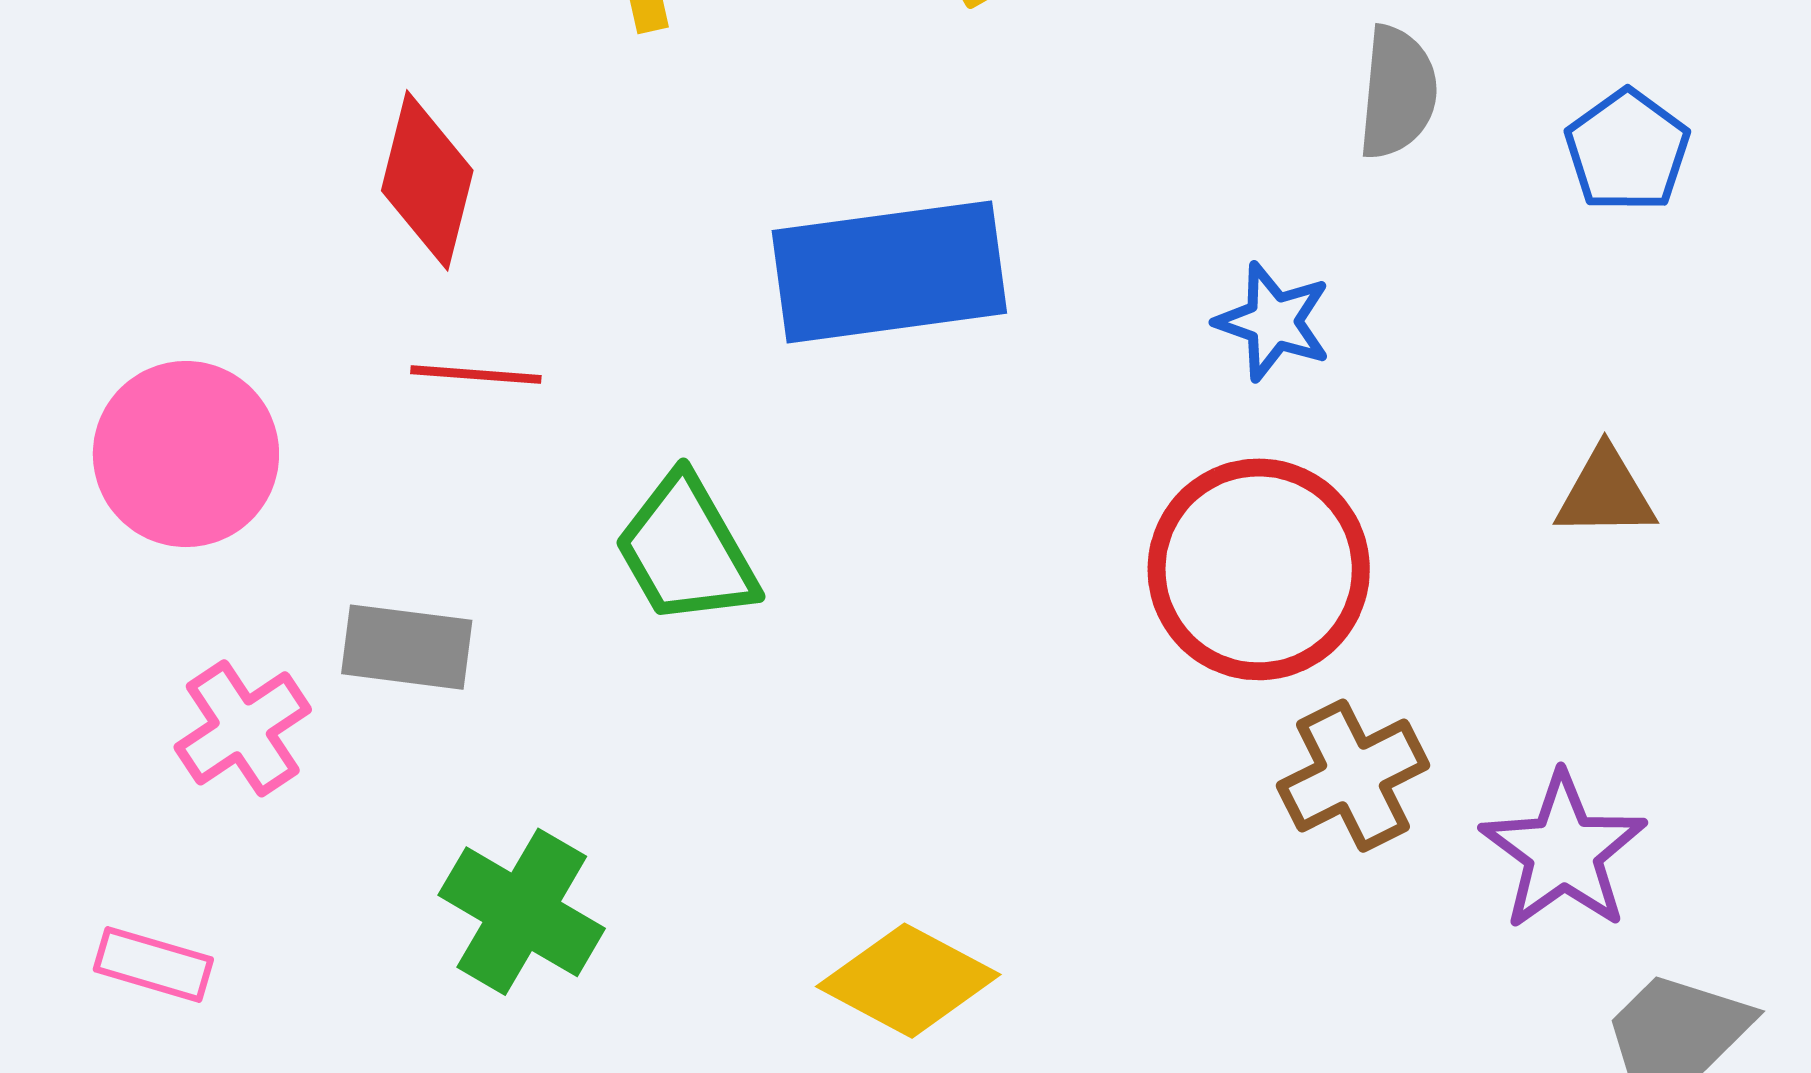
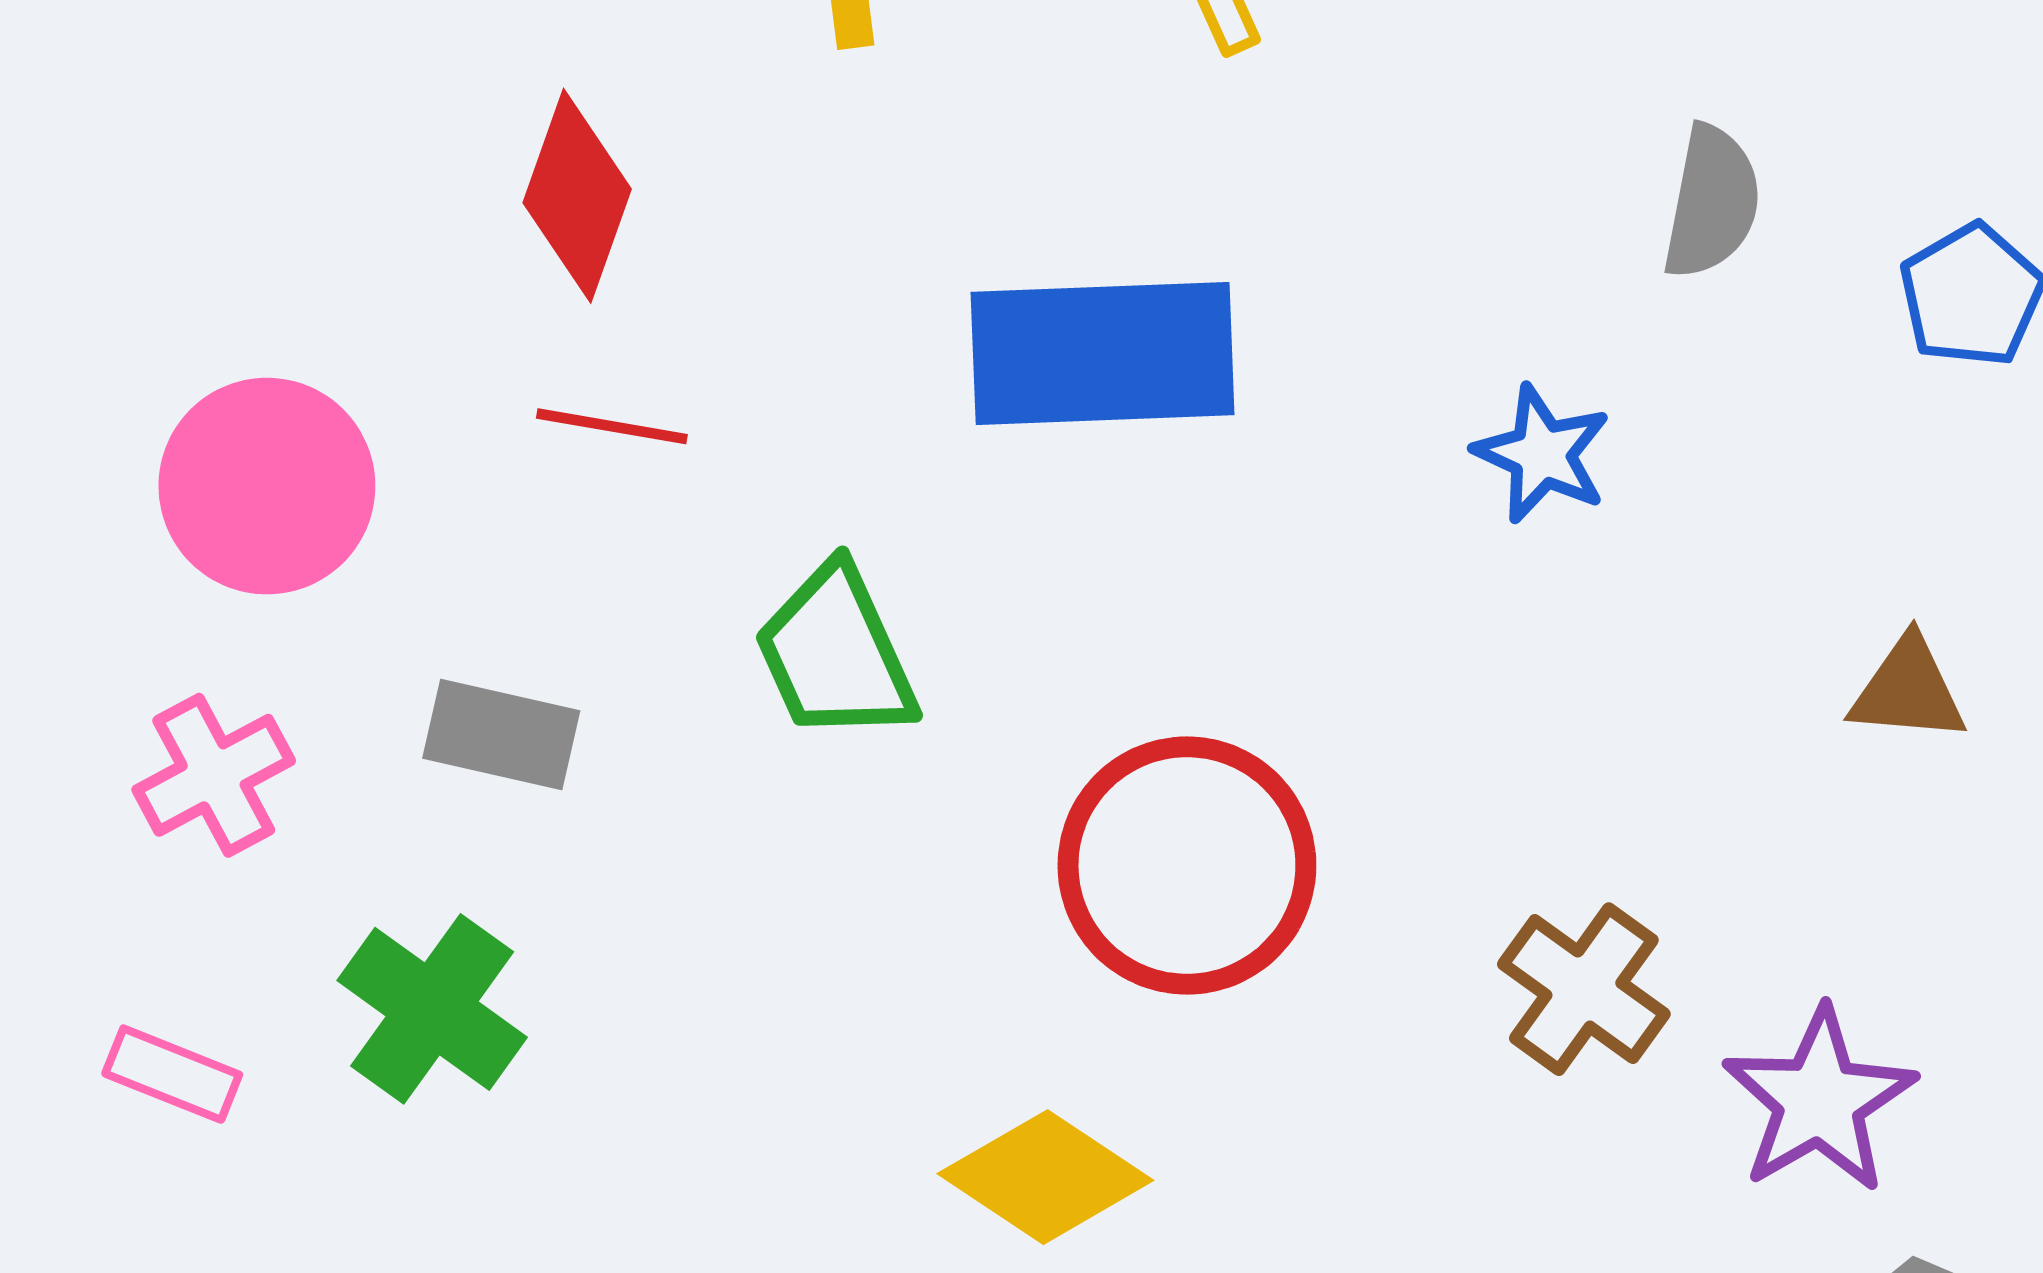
red circle: (1259, 569) -> (1187, 866), moved
pink cross: (243, 728) -> (214, 775), moved
brown cross: (1353, 776) -> (1584, 989), turned -33
green cross: (522, 912) -> (432, 1009), moved

